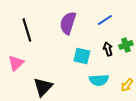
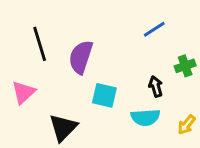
purple semicircle: (68, 23) -> (81, 57), moved
black arrow: (108, 49) -> (156, 86), moved
cyan square: (82, 56) -> (104, 95), moved

